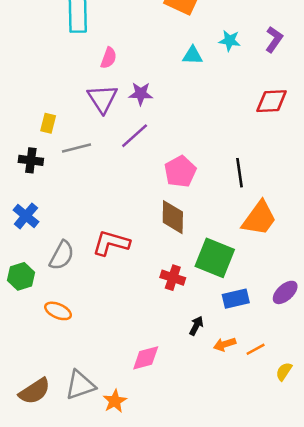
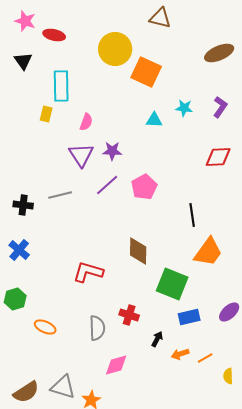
yellow rectangle: (48, 123) -> (46, 114), moved
pink pentagon: (180, 171) -> (144, 187), moved
gray semicircle: (62, 255) -> (97, 328), moved, turned -30
red cross: (173, 278) -> (129, 315), moved
yellow semicircle: (284, 371) -> (228, 376), turned -35
gray triangle: (80, 385) -> (63, 387), turned 36

